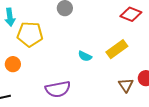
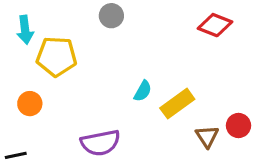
yellow rectangle: (117, 49) -> (177, 104), moved
cyan semicircle: (85, 56) -> (143, 91), turned -88

